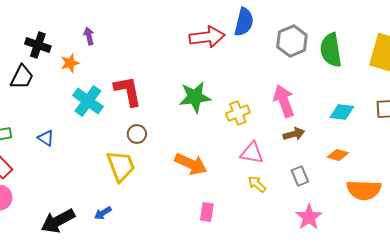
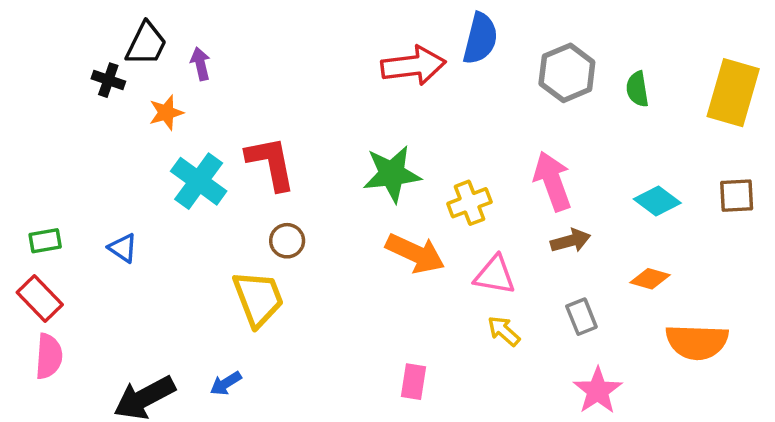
black cross: (38, 45) -> (108, 80), size x0.7
green semicircle: (331, 50) -> (637, 89), size x0.6
black trapezoid: (22, 77) -> (146, 44), moved
cyan diamond: (342, 112) -> (657, 201), turned 30
orange arrow: (191, 164) -> (415, 253), moved

